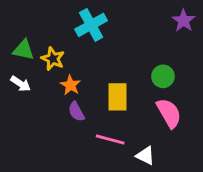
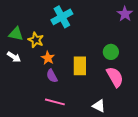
pink line: (110, 139) -> (55, 102), moved

